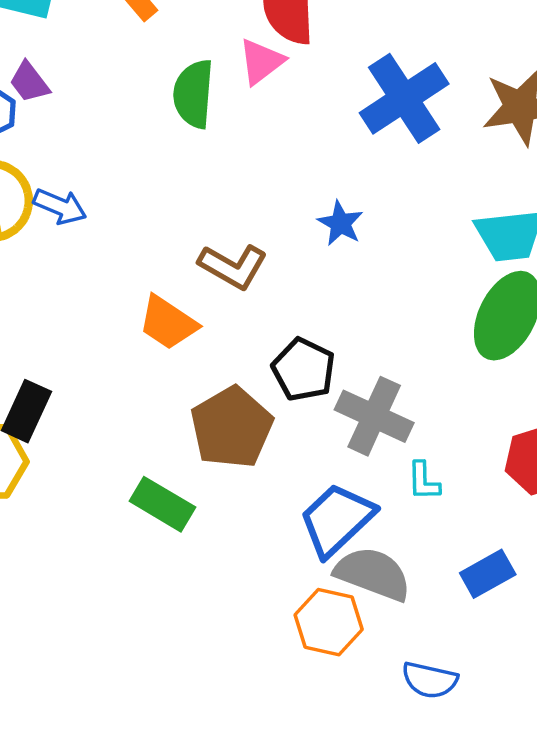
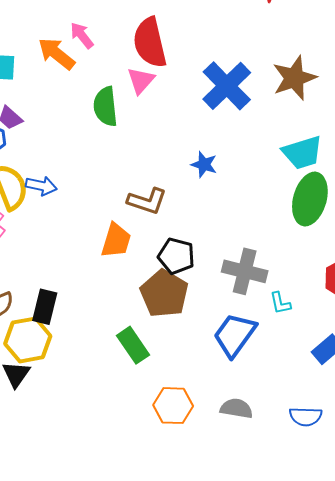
orange trapezoid: (168, 323) -> (116, 241), turned -96
black pentagon: (304, 370) -> (176, 256), moved
green rectangle: (162, 504) -> (133, 345), turned 36
gray semicircle: (373, 574) -> (236, 408), moved, size x0.7
orange hexagon: (329, 622) -> (173, 406), moved

